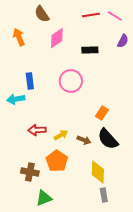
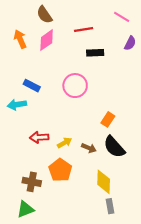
red line: (91, 15) -> (84, 29), moved
pink diamond: (57, 38) -> (47, 40), moved
blue rectangle: (30, 81) -> (32, 86), turned -56
green triangle: (44, 198) -> (25, 209), moved

